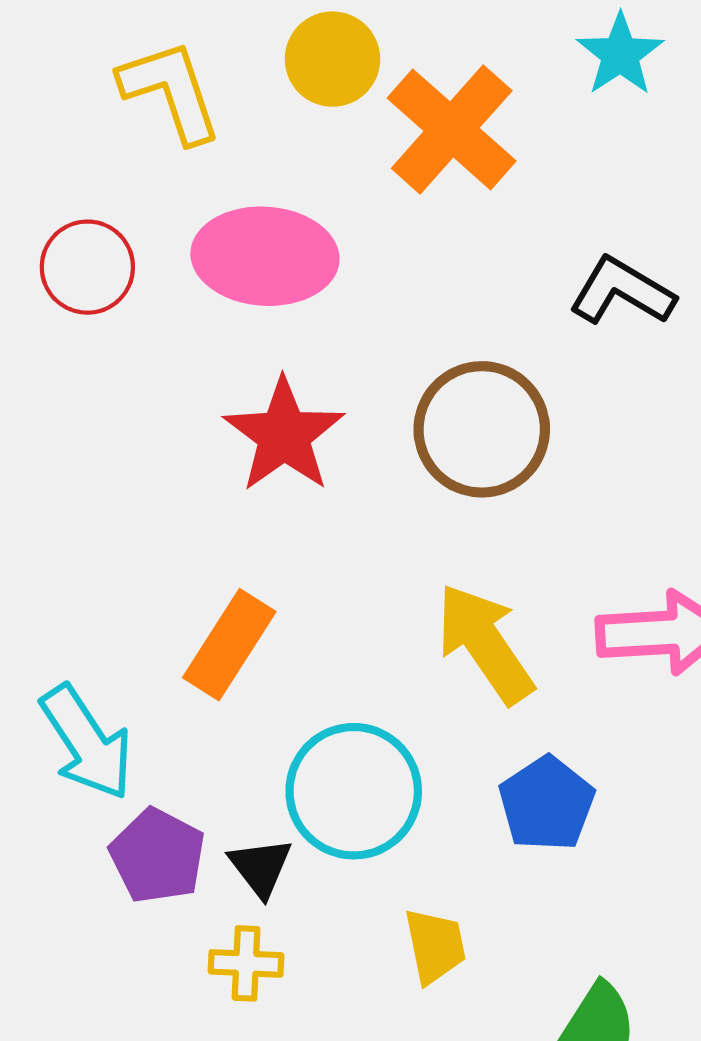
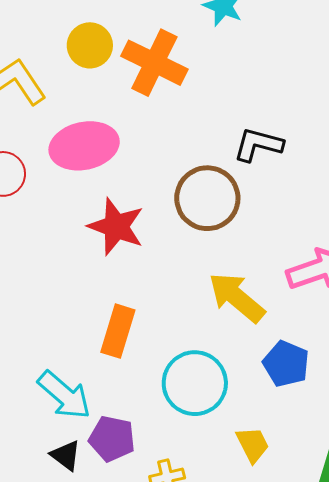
black L-shape: (622, 291) -> (258, 145), moved
black triangle: (261, 867) -> (66, 455), moved

